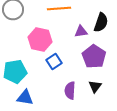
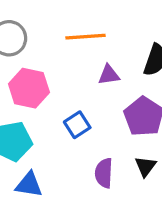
purple triangle: (81, 32) -> (109, 75), moved
pink hexagon: (40, 40) -> (29, 88), moved

